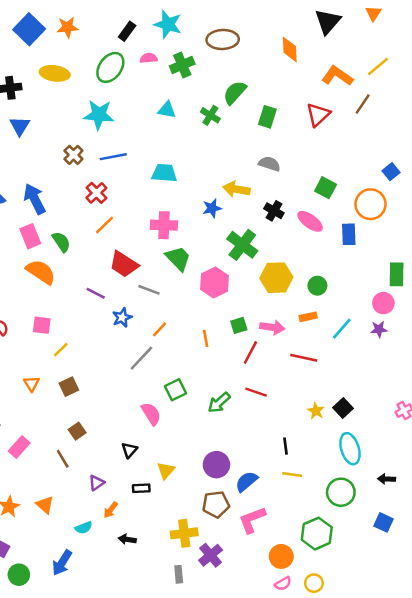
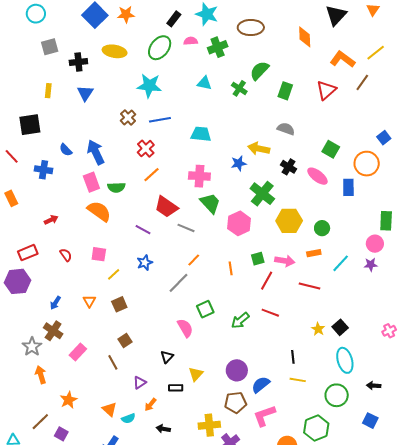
green semicircle: (61, 242) -> (116, 187), turned 120
blue star: (122, 318) -> (145, 263), moved
orange triangle: (45, 505) -> (109, 409), moved

